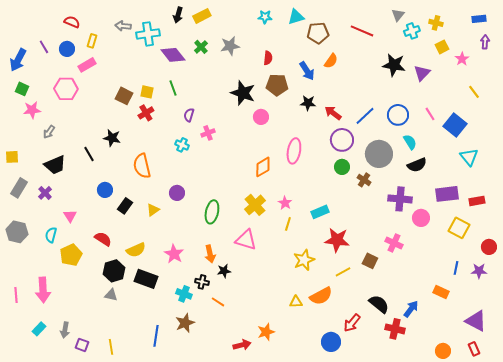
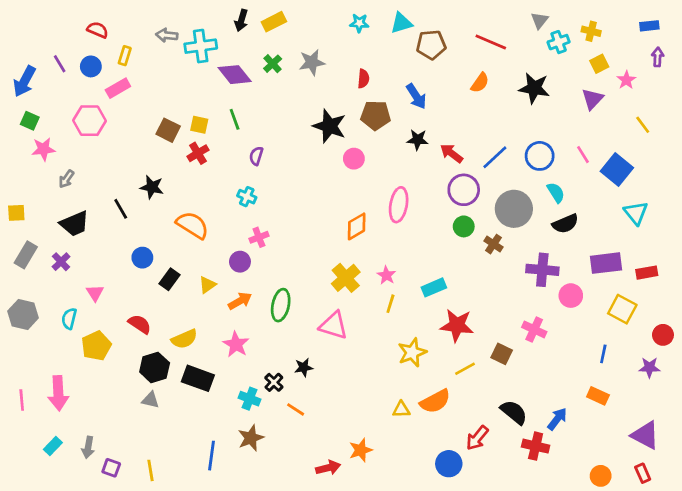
orange semicircle: (331, 61) -> (480, 83), moved
purple triangle: (422, 73) -> (592, 99), moved
pink cross: (208, 133) -> (259, 237), moved
orange semicircle: (142, 166) -> (193, 225), turned 135
green ellipse: (212, 212) -> (281, 305), moved
orange arrow: (210, 254) -> (240, 301), moved, turned -108
blue line: (456, 268) -> (603, 354), moved
black cross: (202, 282) -> (274, 382), turned 32

